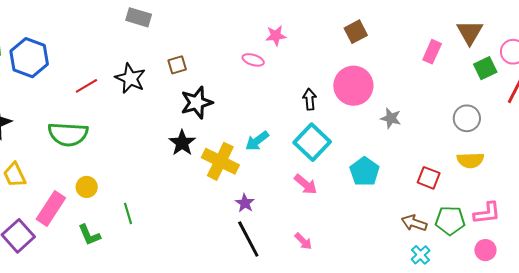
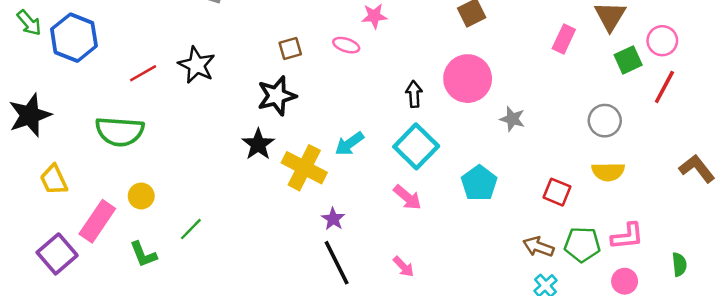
brown square: (177, 65) -> (290, 48), moved
green line: (128, 213) -> (191, 229), turned 60

